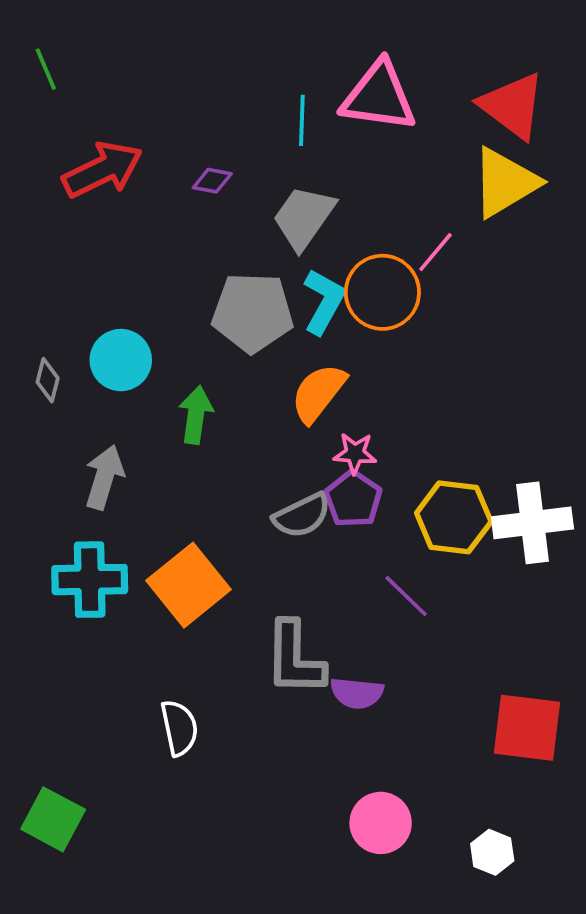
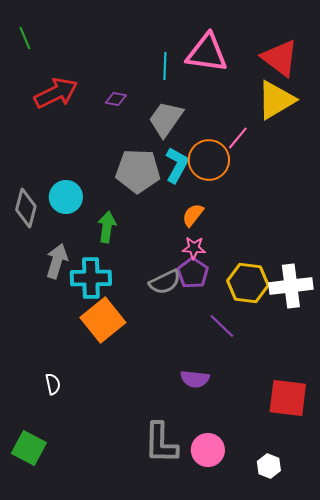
gray diamond: (48, 380) -> (26, 208), size x1.6
orange semicircle: (318, 393) -> (193, 215), moved, size x0.7
cyan cross: (90, 580) -> (91, 278), moved
gray L-shape: (295, 658) -> (161, 443), moved
white semicircle: (179, 728) -> (53, 384), moved, size x0.7

